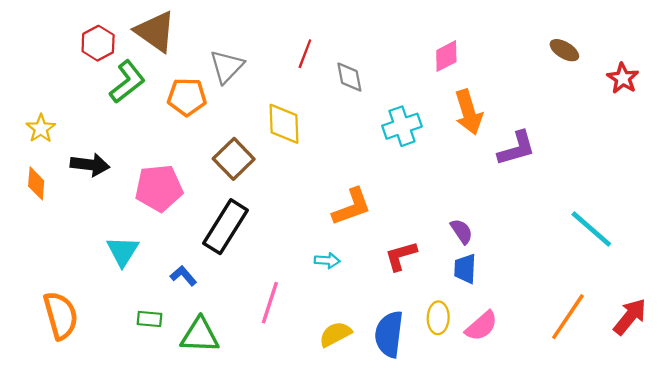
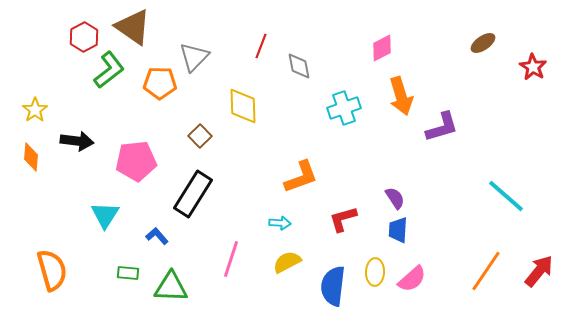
brown ellipse: (564, 50) -> (483, 43), turned -65
brown square: (234, 159) -> (200, 136), size x0.7
yellow semicircle: (335, 334) -> (287, 262), moved

